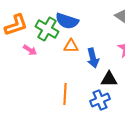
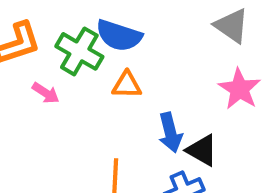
blue arrow: (93, 58) -> (170, 133), moved
black triangle: (109, 79) -> (202, 150), turned 30

